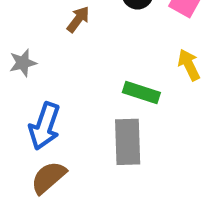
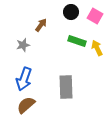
gray star: (23, 63) -> (23, 45), moved
green rectangle: (141, 92) -> (77, 41), moved

